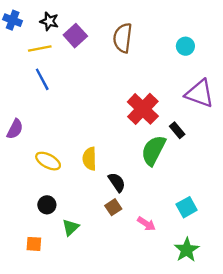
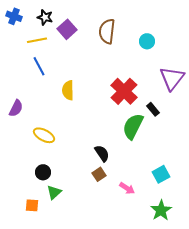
cyan circle: (185, 46) -> (147, 41), moved
purple triangle: (200, 94) -> (172, 78), turned 48
yellow semicircle: (90, 159) -> (68, 90), moved
green triangle: (71, 227) -> (54, 192), moved

